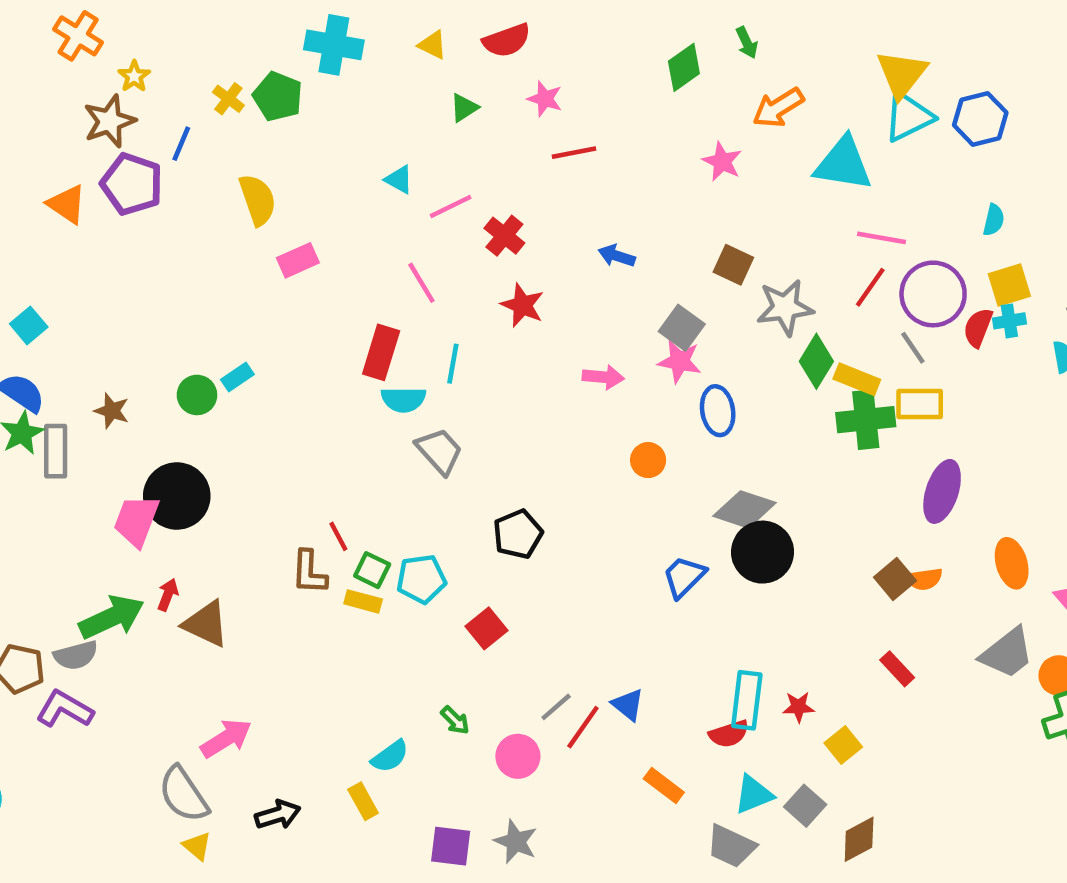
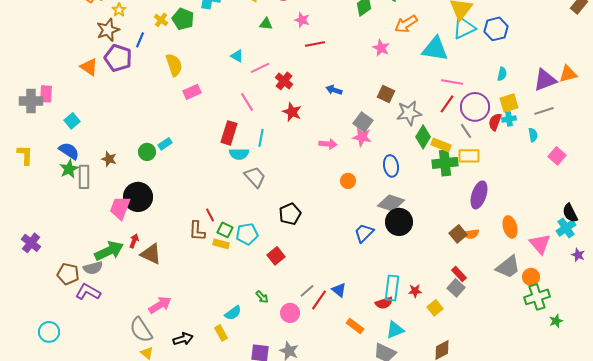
green triangle: (464, 108) -> (266, 24), turned 40
blue ellipse: (718, 411) -> (391, 166), moved
gray square: (805, 806) -> (456, 288), moved

